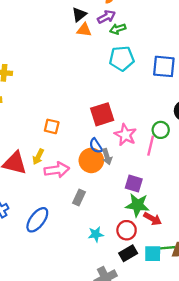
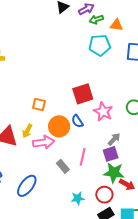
orange triangle: (84, 30) -> (116, 25), moved
pink line: (151, 146) -> (83, 157), moved
gray arrow: (107, 157) -> (114, 139), moved, turned -120
orange circle: (91, 160) -> (59, 126), moved
purple square: (134, 184) -> (111, 154), turned -35
gray rectangle: (79, 198) -> (63, 166), turned -64

